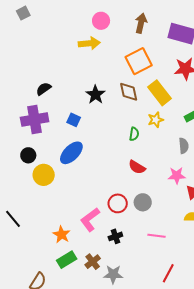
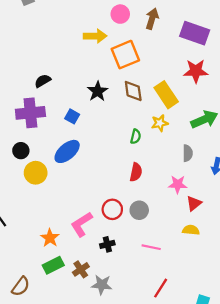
pink circle: (101, 21) -> (120, 14), moved
orange square: (139, 61) -> (125, 55), moved
red semicircle: (137, 167) -> (136, 172), turned -114

